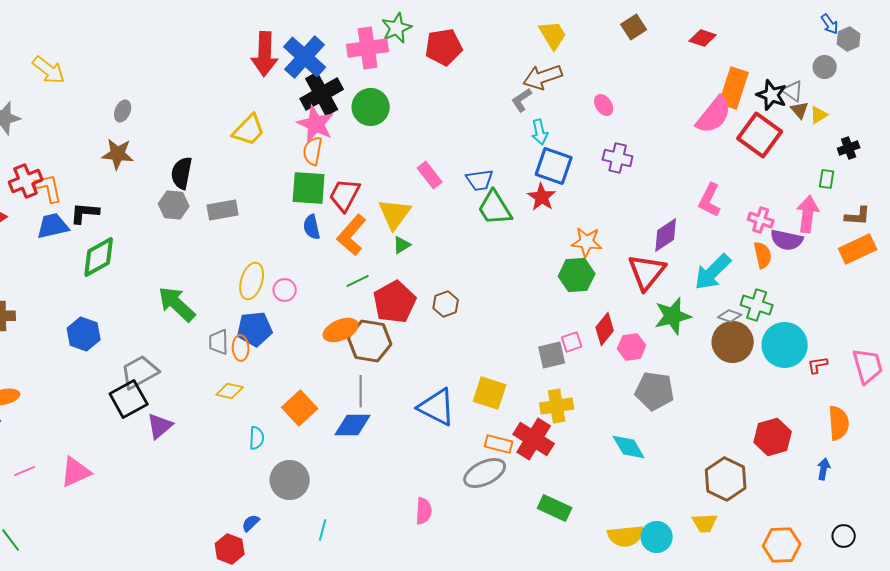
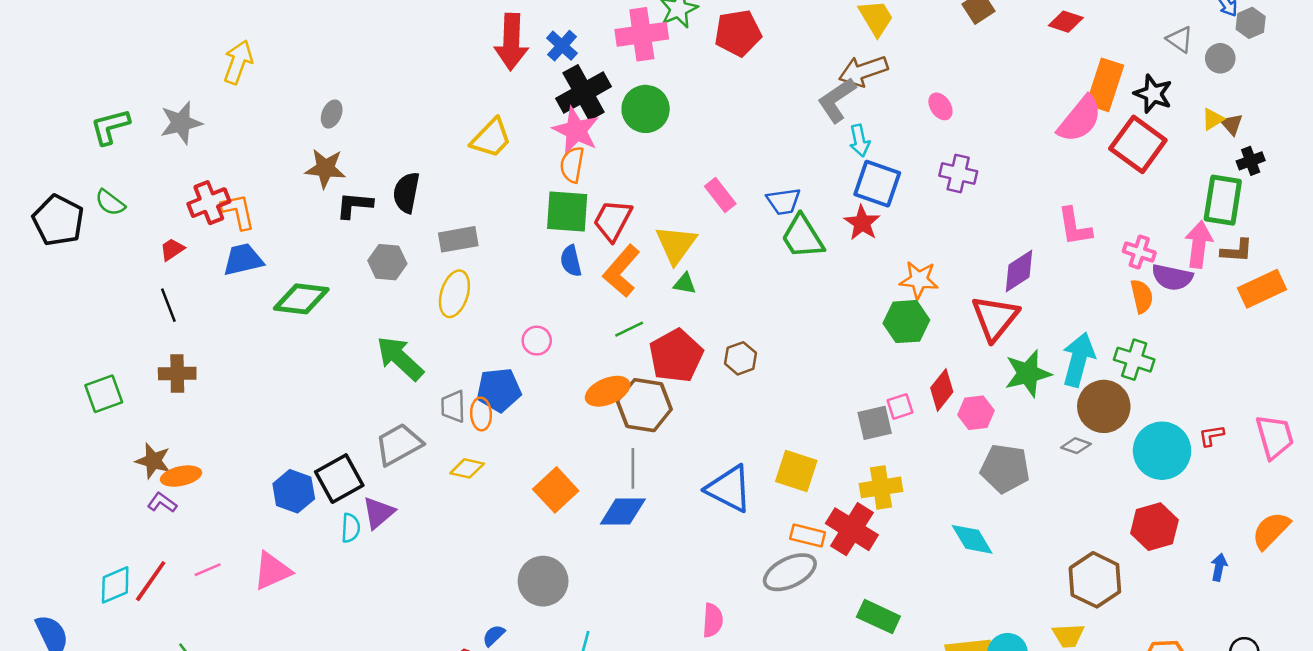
blue cross: (305, 57) -> (562, 46), size x0.6
yellow arrow: (49, 70) -> (238, 62), turned -108
gray triangle: (793, 91) -> (1180, 39), moved
gray L-shape: (522, 100) -> (837, 100), size x1.5
brown triangle: (800, 110) -> (1232, 124), moved
green rectangle: (827, 179) -> (1223, 200), size x2.0
pink L-shape: (710, 200) -> (1075, 227), turned -36
gray hexagon: (174, 205) -> (387, 262), moved
black L-shape: (85, 213) -> (354, 205), moved
brown L-shape: (858, 216) -> (1237, 251), moved
green triangle: (402, 245) -> (685, 284), turned 42
green diamond: (99, 257) -> (301, 299), turned 36
cyan arrow: (713, 272) -> (1078, 360), moved, turned 150
yellow ellipse: (252, 281) -> (454, 294), moved
gray diamond: (730, 316) -> (1076, 446), moved
blue hexagon: (84, 334) -> (294, 491), moved
cyan circle: (785, 345) -> (1162, 451), moved
gray trapezoid: (140, 372) -> (399, 444), moved
orange semicircle: (839, 423) -> (1271, 530), moved, turned -132
cyan semicircle: (257, 438) -> (351, 528), moved

